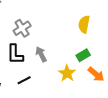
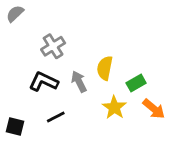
yellow semicircle: (84, 24) -> (105, 68), moved
black L-shape: (15, 54) -> (44, 82), turned 115

